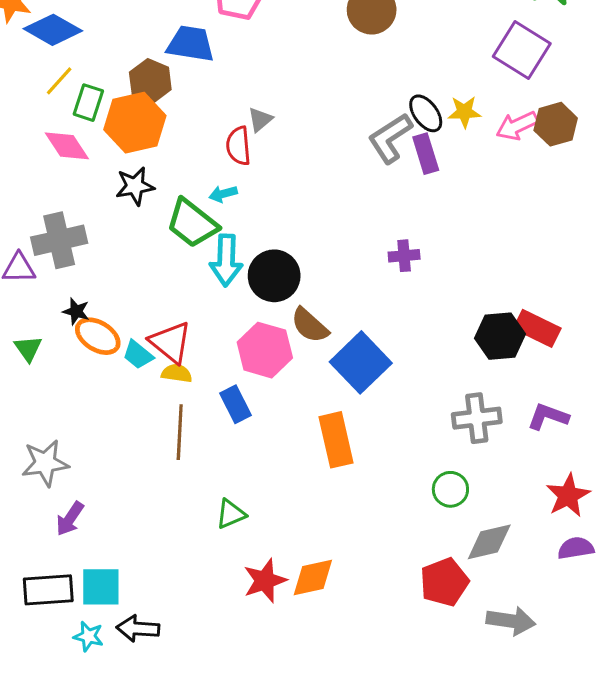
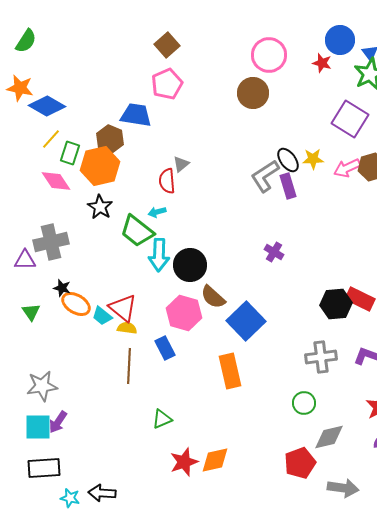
black star: (135, 186) -> (100, 207), turned -30
purple cross: (404, 256) -> (274, 252), turned 36
cyan square: (101, 587) -> (38, 427), moved

